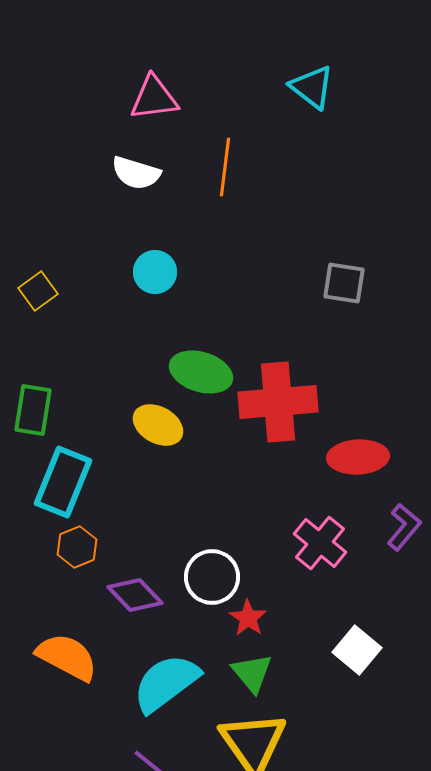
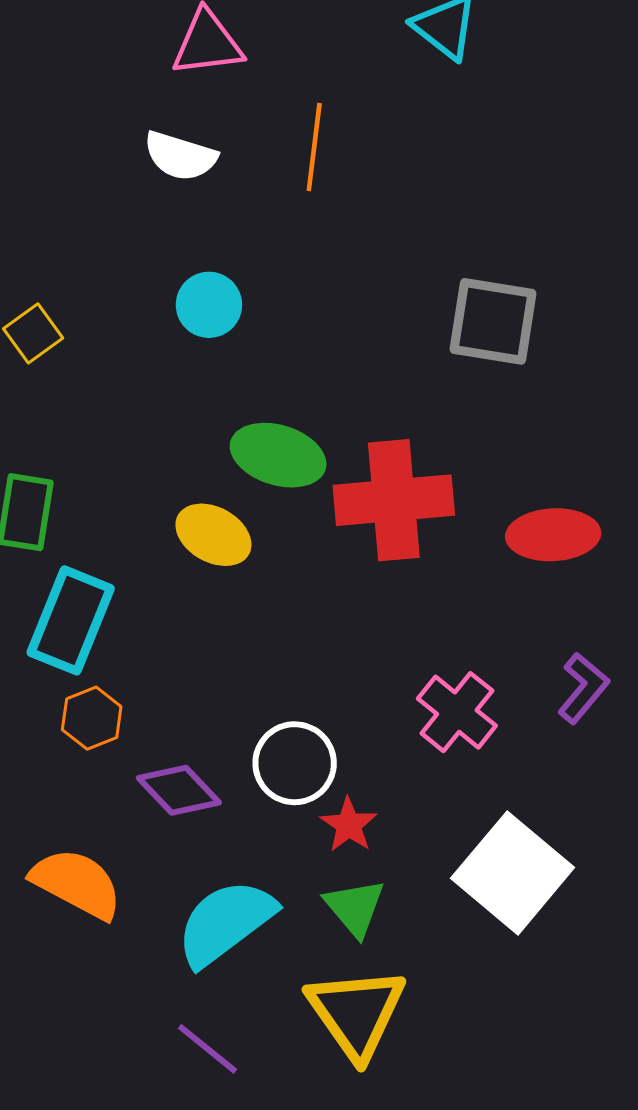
gray square: (344, 283) -> (493, 321), size x1.4
red ellipse: (358, 457) -> (553, 535), moved
white square: (357, 650) -> (513, 873), size x1.6

